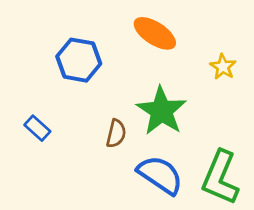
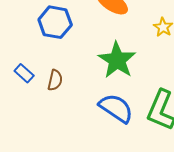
brown semicircle: (116, 133) -> (55, 80), moved

